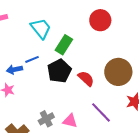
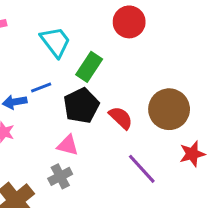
red circle: (100, 20) -> (129, 22), moved
pink triangle: (70, 121) -> (68, 145), moved

